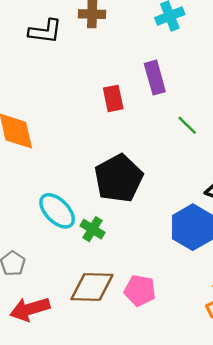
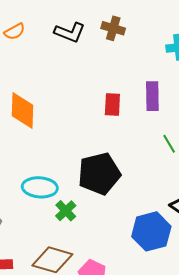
cyan ellipse: (57, 211) -> (40, 187), turned -56

